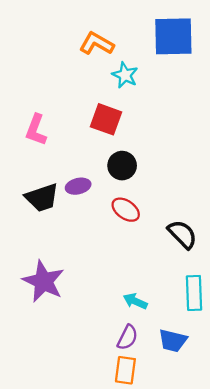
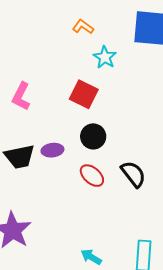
orange L-shape: (97, 44) -> (83, 27), size x0.7
black semicircle: (182, 234) -> (133, 174), moved

